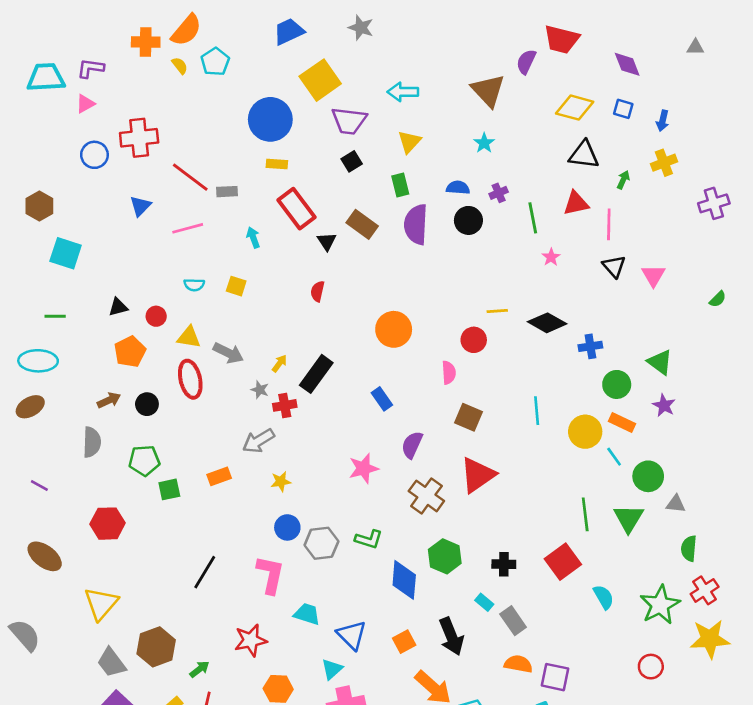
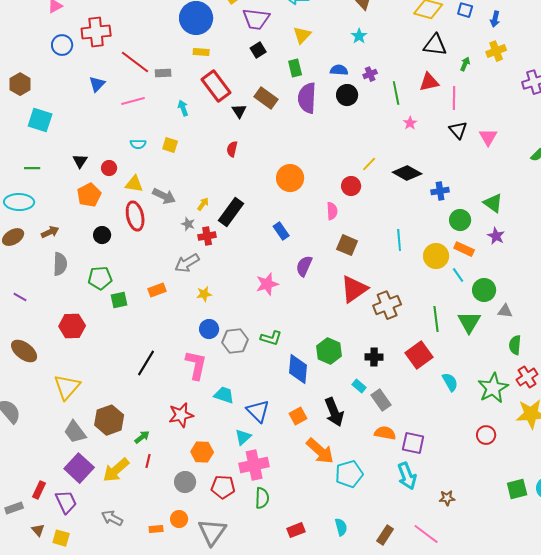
black triangle: (118, 307) -> (80, 161), turned -42
yellow line: (497, 311) -> (369, 164), turned -42
brown arrow: (109, 400) -> (50, 232), moved
brown cross: (426, 496) -> (387, 305), moved, turned 32

